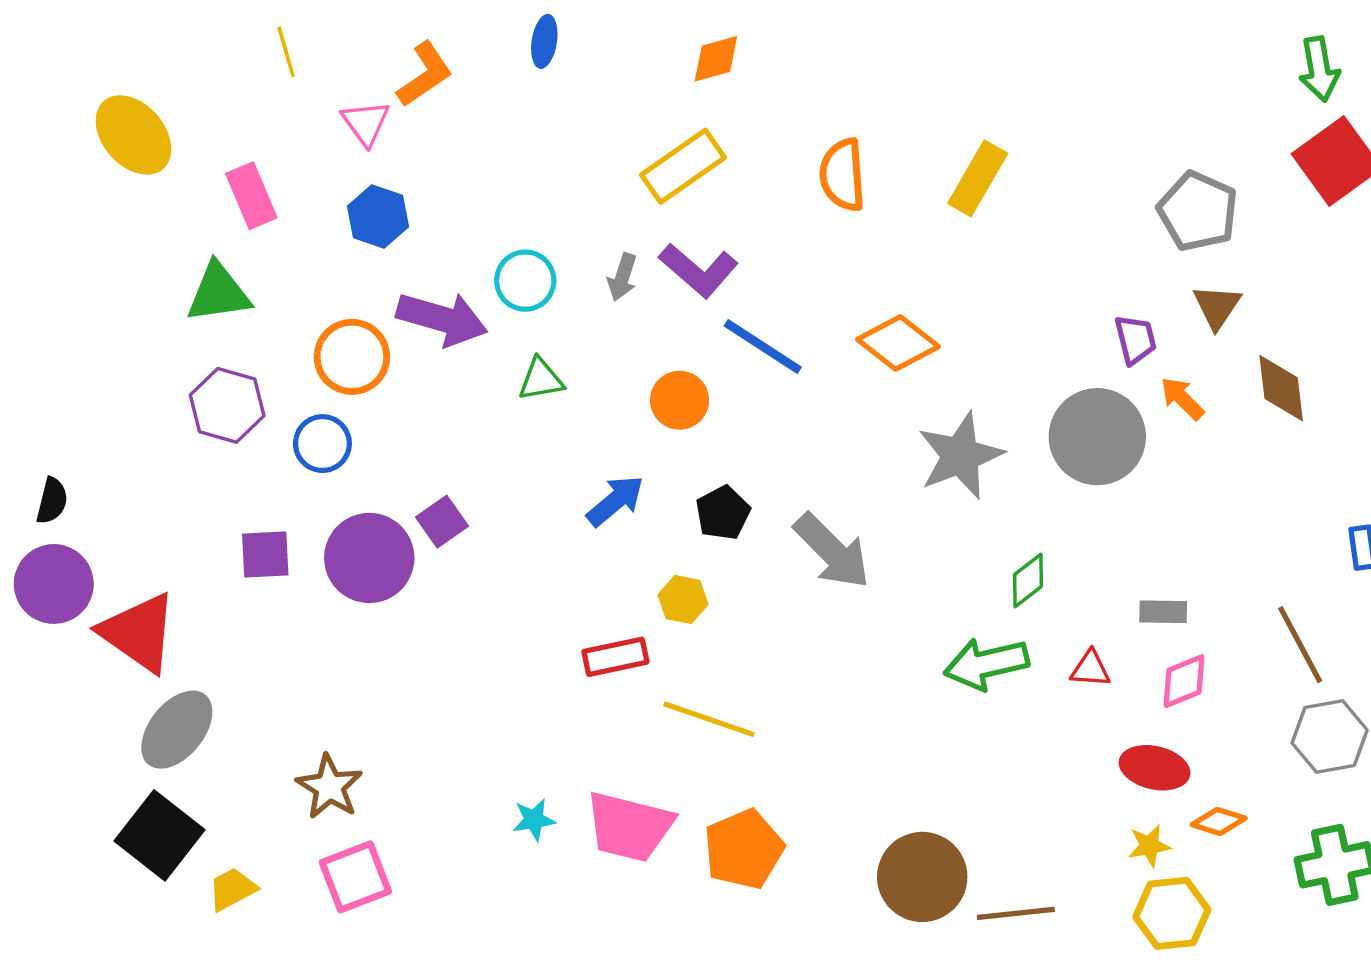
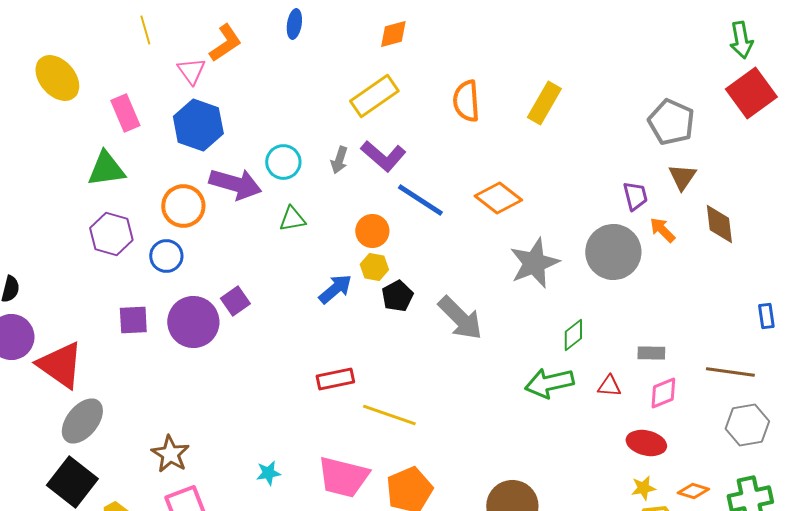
blue hexagon: (378, 216) -> (198, 125), size x1.4
yellow hexagon: (683, 600) -> (374, 267), moved
brown line: (1300, 645) -> (730, 372), turned -54
cyan star: (534, 820) -> (268, 473), moved
orange diamond: (1219, 821) -> (693, 491), moved

